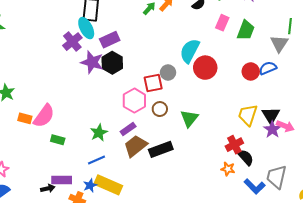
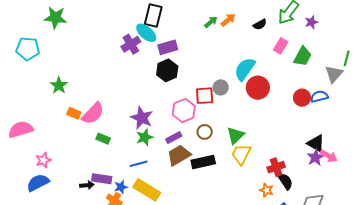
cyan ellipse: (86, 28) -> (146, 33), turned -30
purple star: (92, 62) -> (142, 118), moved
brown circle: (160, 109) -> (205, 132), moved
yellow trapezoid: (248, 115) -> (241, 154), moved
black triangle: (271, 115) -> (316, 143), turned -36
blue star: (90, 185) -> (121, 187), moved

